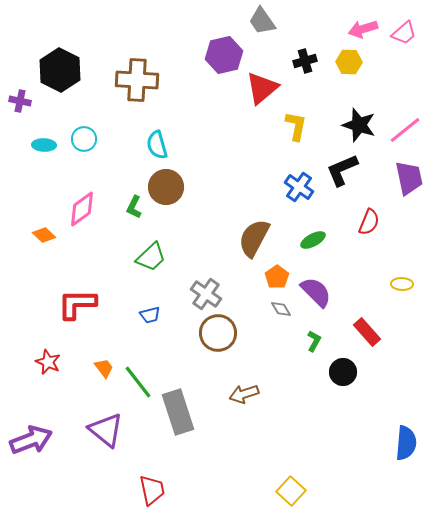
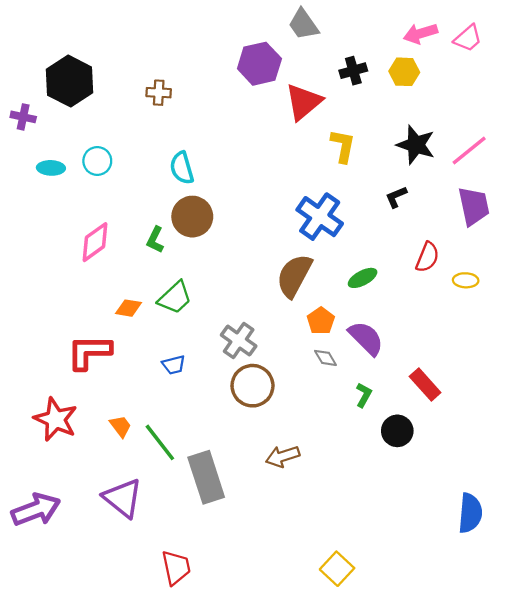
brown cross: (137, 80) -> (159, 93), size x0.5
black L-shape: (342, 170) -> (396, 197), size x0.6
blue cross: (299, 187) -> (320, 217), moved, size x1.4
orange diamond: (44, 235) -> (129, 308), moved, turned -35
yellow ellipse: (402, 284) -> (466, 280), moved
red star: (48, 362) -> (56, 419), size x1.5

